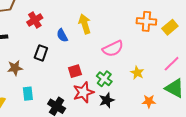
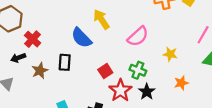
red cross: (35, 20) -> (33, 39), moved
blue semicircle: (62, 35) -> (81, 38), size x1.5
brown star: (15, 68) -> (40, 71), moved
orange star: (149, 101) -> (181, 83), moved

